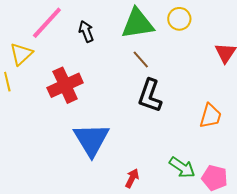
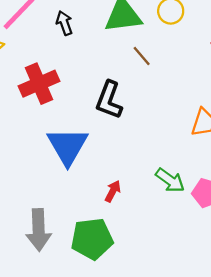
brown line: (141, 59) -> (142, 56), moved
black L-shape: (150, 96) -> (109, 100), moved

